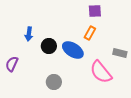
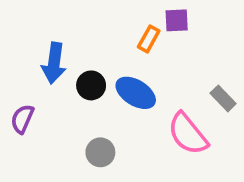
orange rectangle: (90, 33) -> (149, 39), moved
blue arrow: (29, 34) -> (54, 63), size x1.5
gray rectangle: (120, 53) -> (223, 98), turned 32

